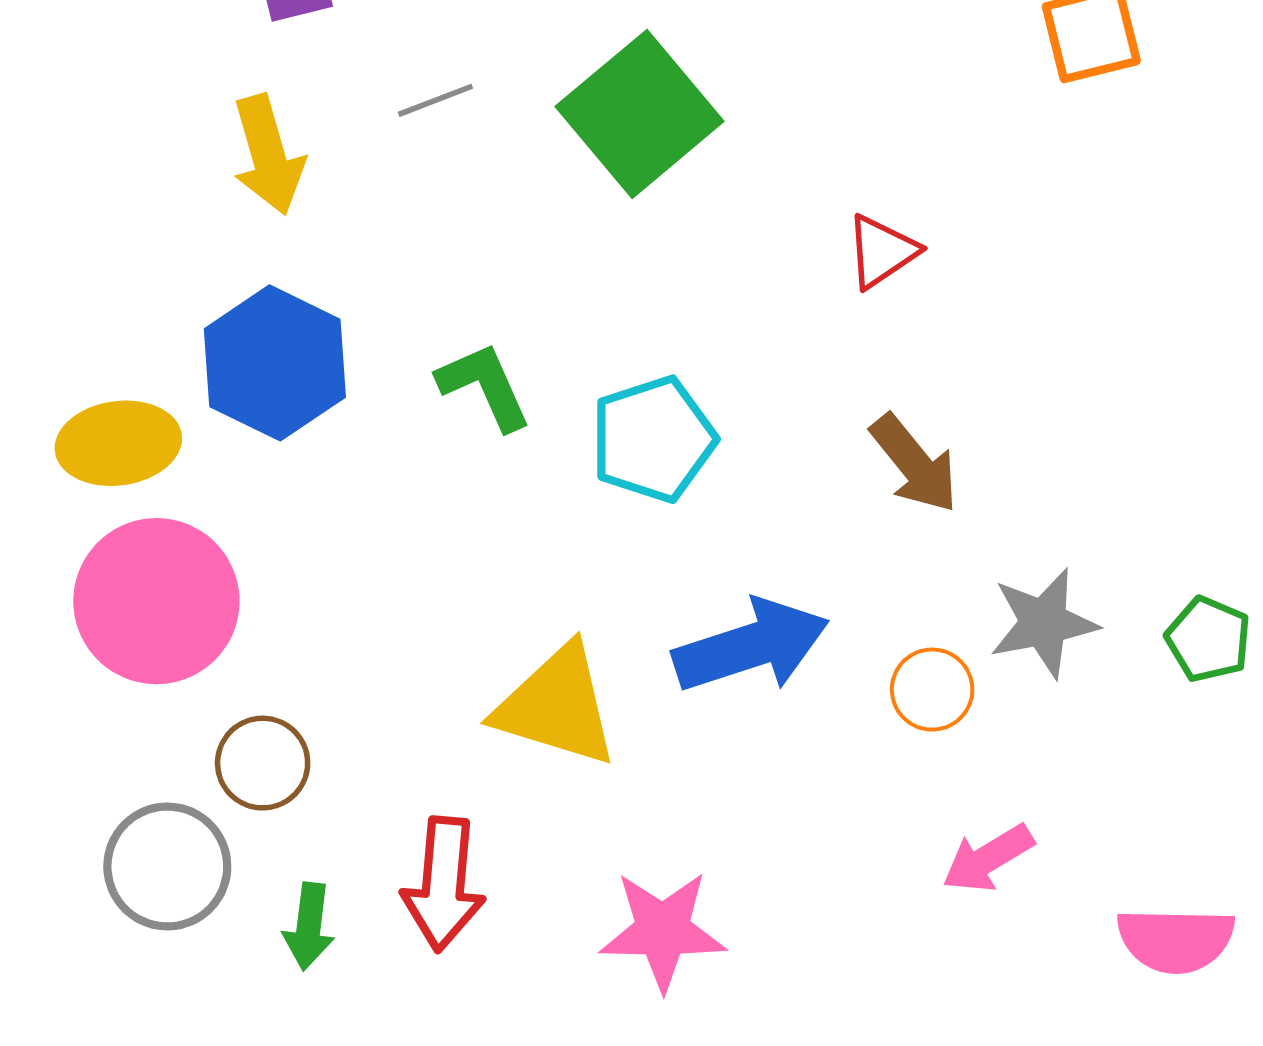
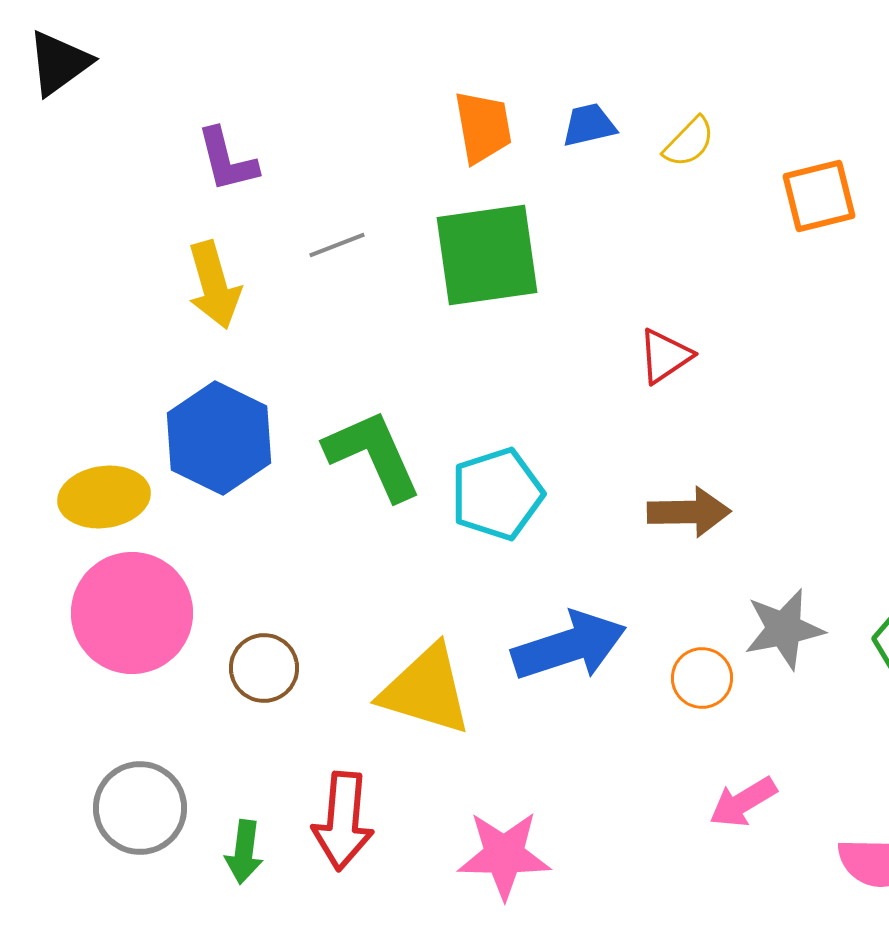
green square: (640, 114) -> (487, 255), turned 32
green L-shape: (484, 386) -> (373, 455), size x1.4
brown arrow: (914, 464) -> (689, 512), turned -52
brown circle: (263, 763) -> (264, 668), moved

